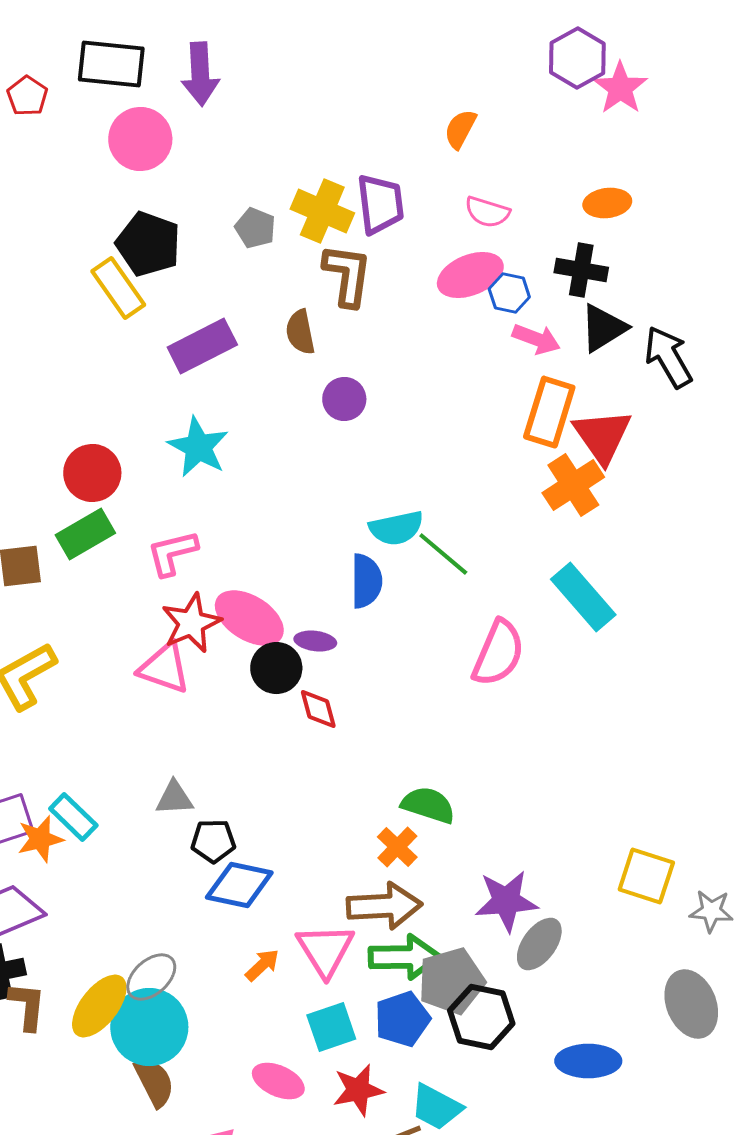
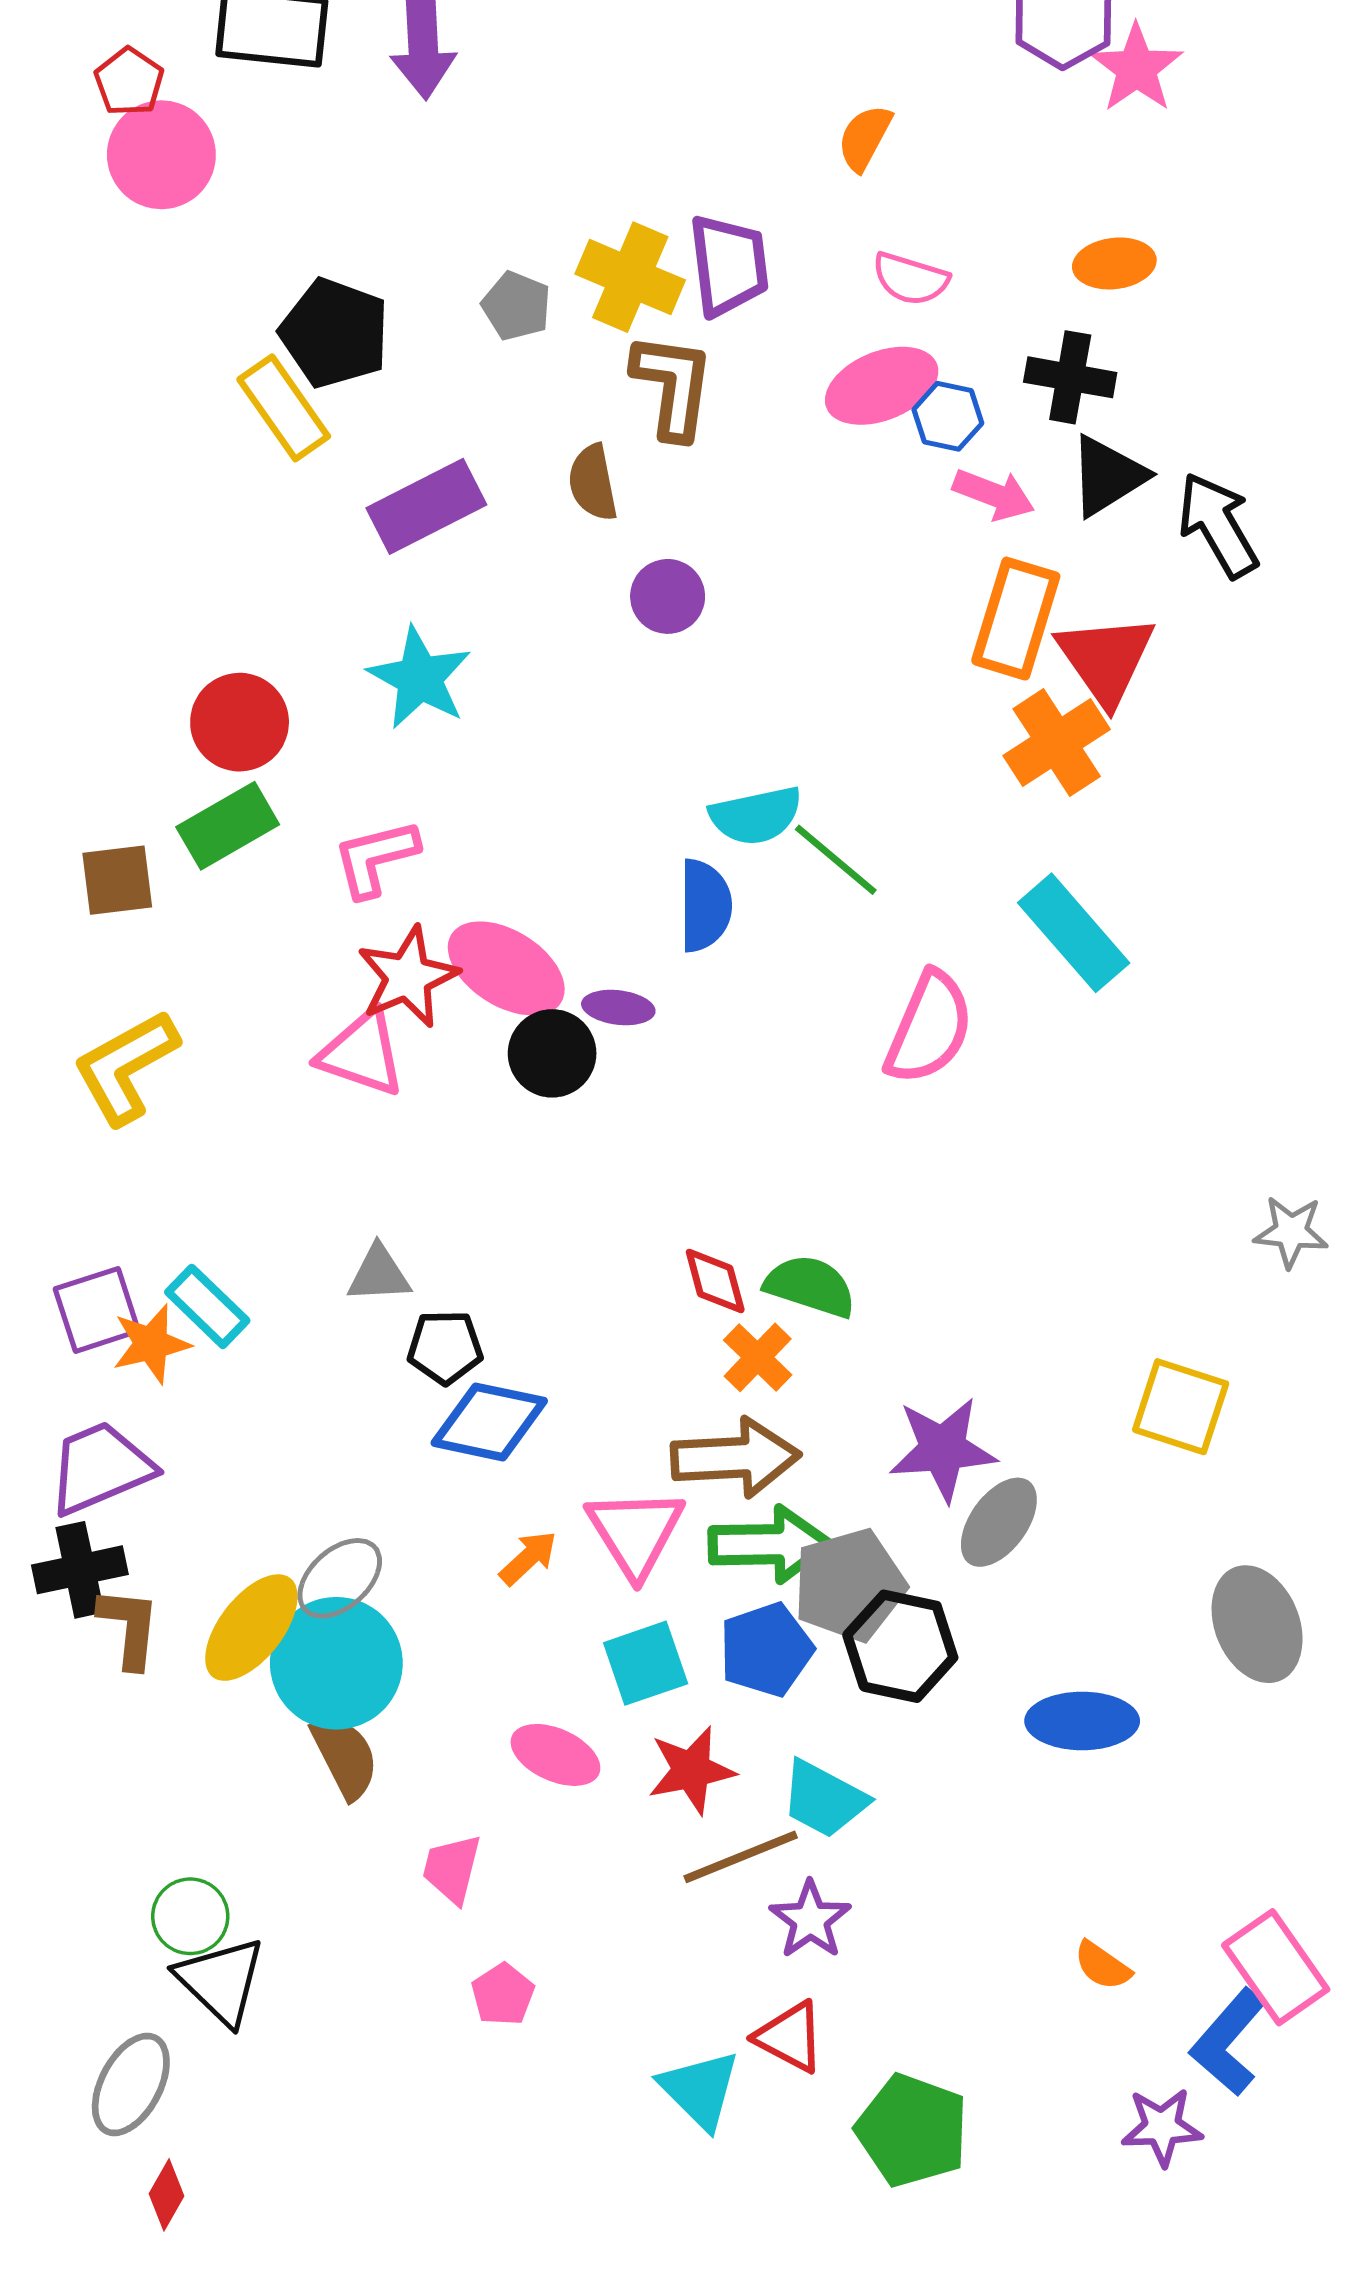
pink circle: (140, 139) -> (161, 155), moved
red diamond: (318, 709) -> (715, 1281), moved
gray star: (711, 911) -> (1291, 1232), moved

